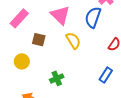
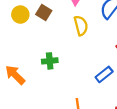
yellow circle: (22, 61) -> (20, 15), moved

